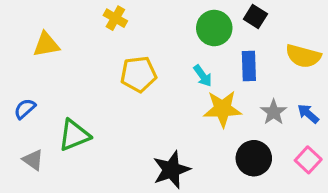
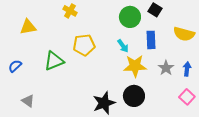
blue arrow: (308, 114) -> (187, 69), turned 56
green triangle: (74, 135) -> (54, 61), moved
black circle: (254, 158) -> (134, 96), moved
gray triangle: (33, 160) -> (28, 101), moved

